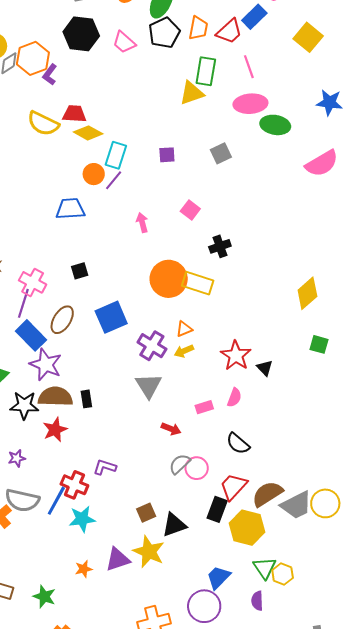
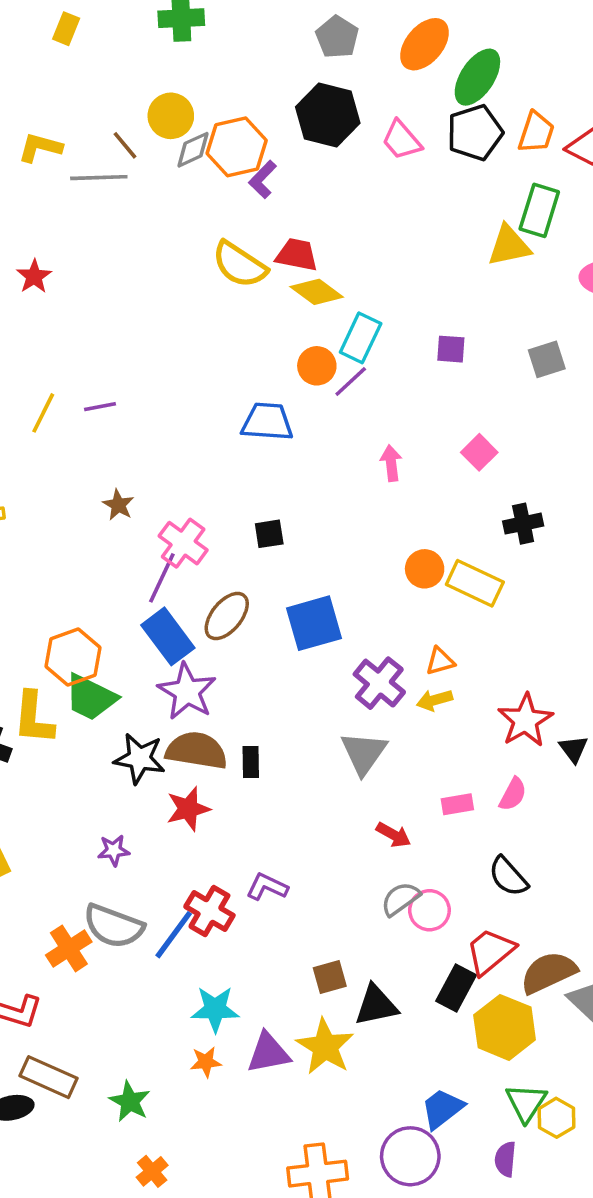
orange circle: (169, 279) -> (425, 569), size x0.6
cyan star: (82, 519) -> (215, 1009), moved

